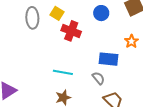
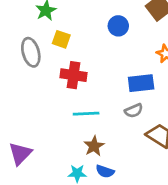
red cross: (71, 31) -> (74, 75), moved
gray semicircle: (98, 78) -> (134, 111), turned 120

